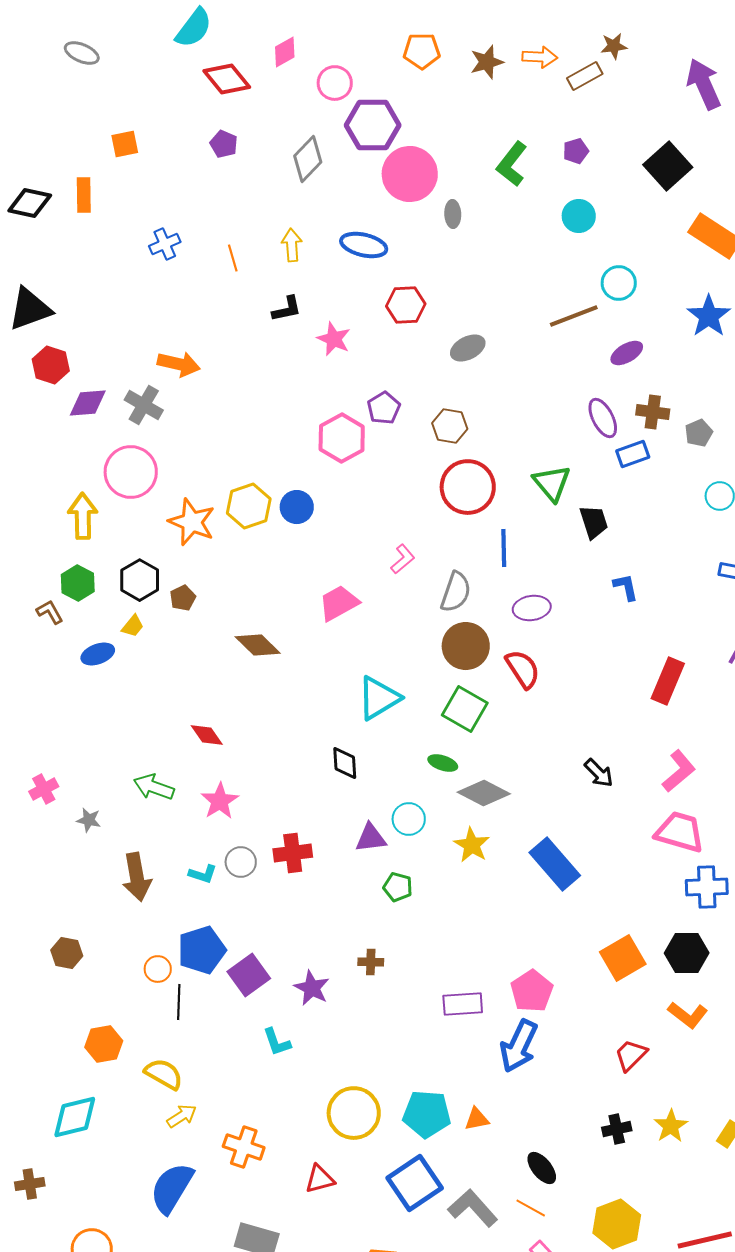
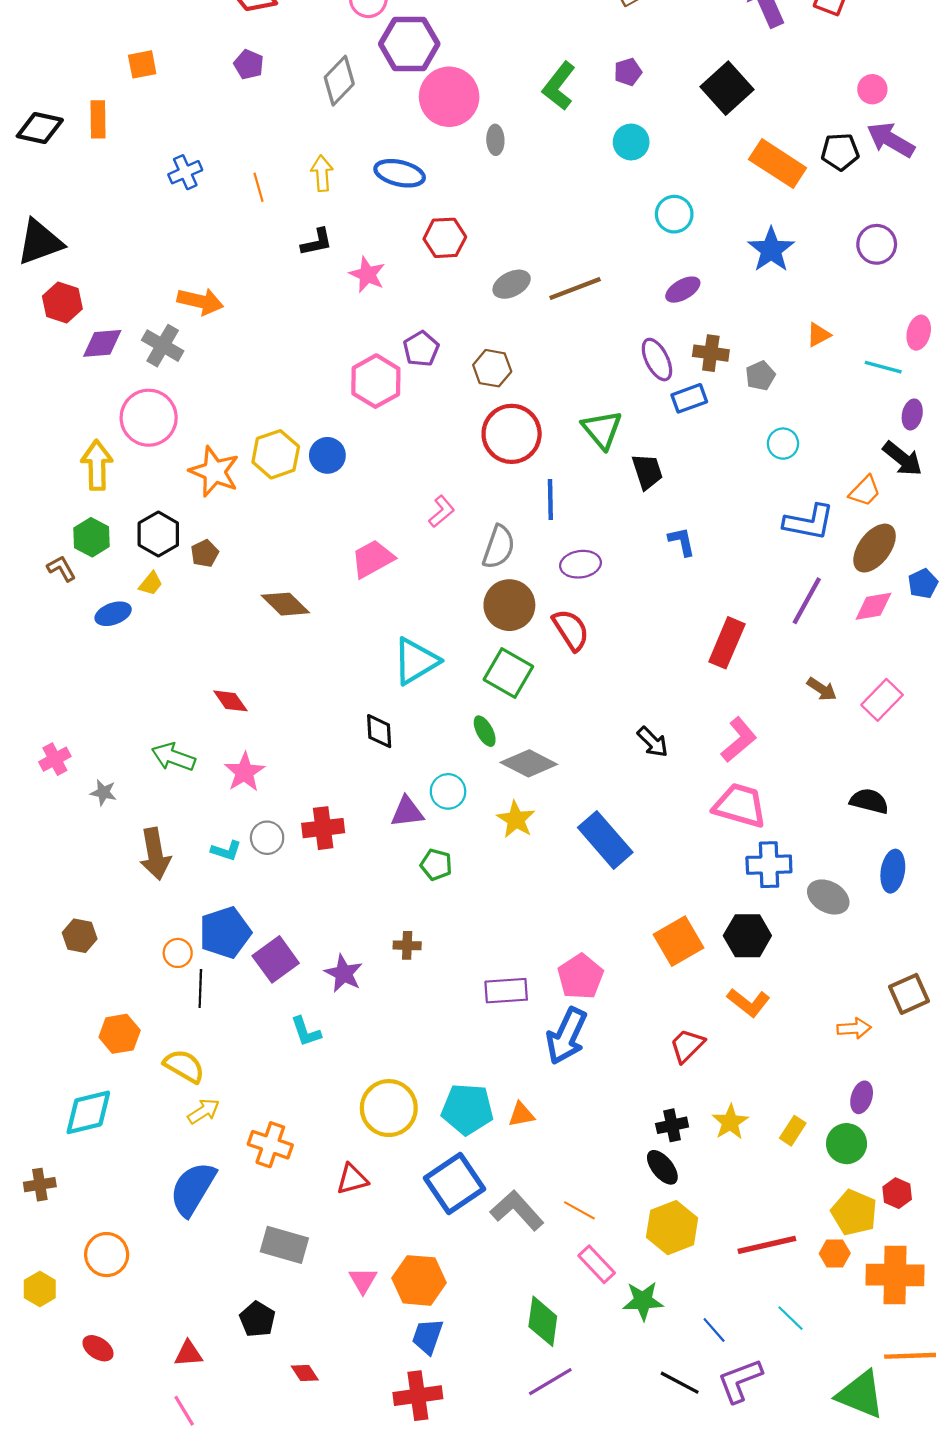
brown line: (574, 316) -> (575, 288), moved
green ellipse: (443, 763) -> (485, 731), turned 44
black ellipse: (542, 1168) -> (662, 1167), moved

